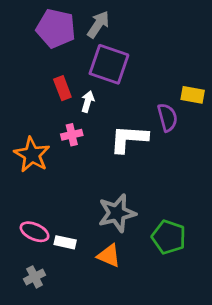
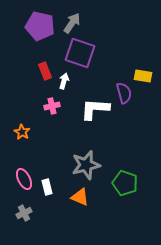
orange star: (32, 155) -> (22, 132), moved, size x0.6
pink ellipse: (35, 232) -> (24, 179), turned 40
white rectangle: (65, 242) -> (47, 187), turned 63

